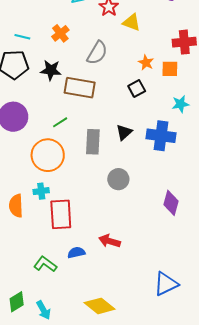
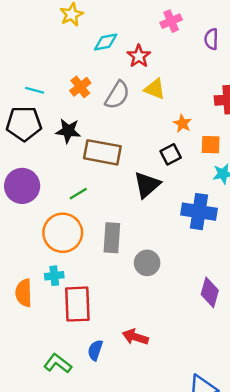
yellow triangle: (132, 22) -> (155, 89), moved
gray semicircle: (97, 53) -> (117, 95), moved
orange square: (170, 69) -> (211, 145), moved
black triangle: (124, 132) -> (147, 185), moved, size x1.4
gray rectangle: (93, 142) -> (112, 238), moved
blue semicircle: (76, 253) -> (95, 350), turned -60

